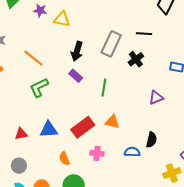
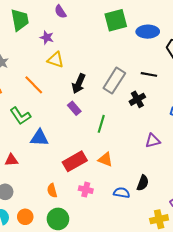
yellow triangle: (62, 19) -> (56, 60), moved
green L-shape: (39, 88) -> (20, 116), moved, turned -105
blue triangle: (49, 130) -> (39, 138), moved

